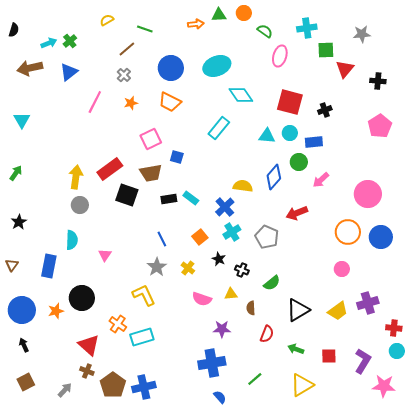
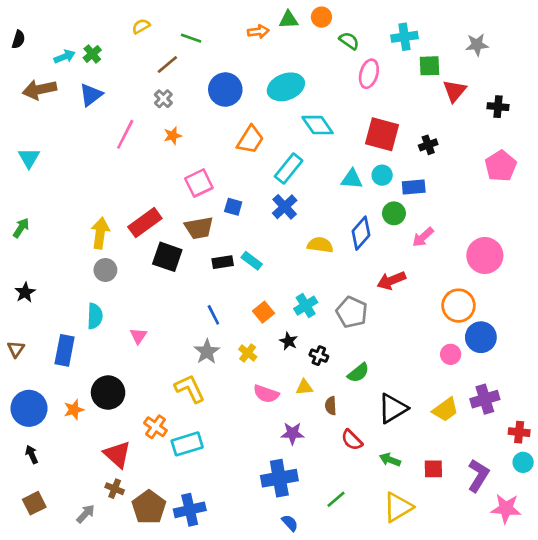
orange trapezoid: (170, 102) -> (250, 140), moved, turned -85
blue cross: (225, 207) -> (285, 207), moved
blue circle: (381, 237) -> (481, 337), moved
red semicircle: (267, 334) -> (352, 440), turned 114

